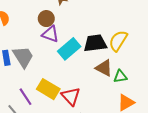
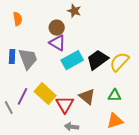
black trapezoid: (95, 43) -> (97, 60), turned -40
brown triangle: (104, 68) -> (87, 97), moved
purple line: (25, 97) -> (22, 96), turned 48

